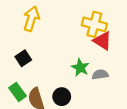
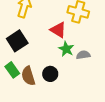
red triangle: (102, 41) -> (58, 30), moved
black square: (23, 58) -> (17, 41), size x1.5

